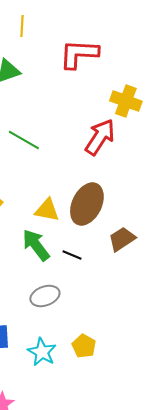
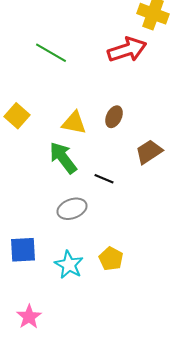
red arrow: (100, 137) -> (127, 50), turned 39
brown ellipse: (87, 204) -> (114, 117), size x0.5
black line: (72, 255) -> (104, 179), moved

